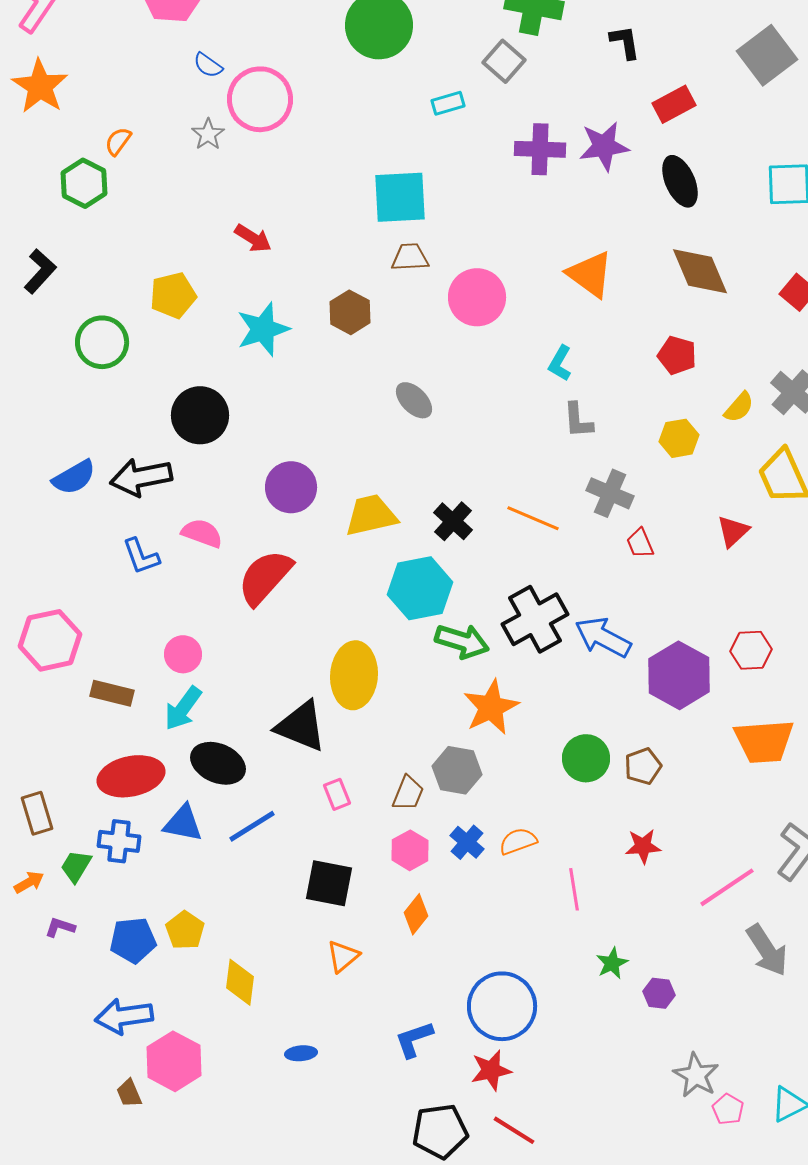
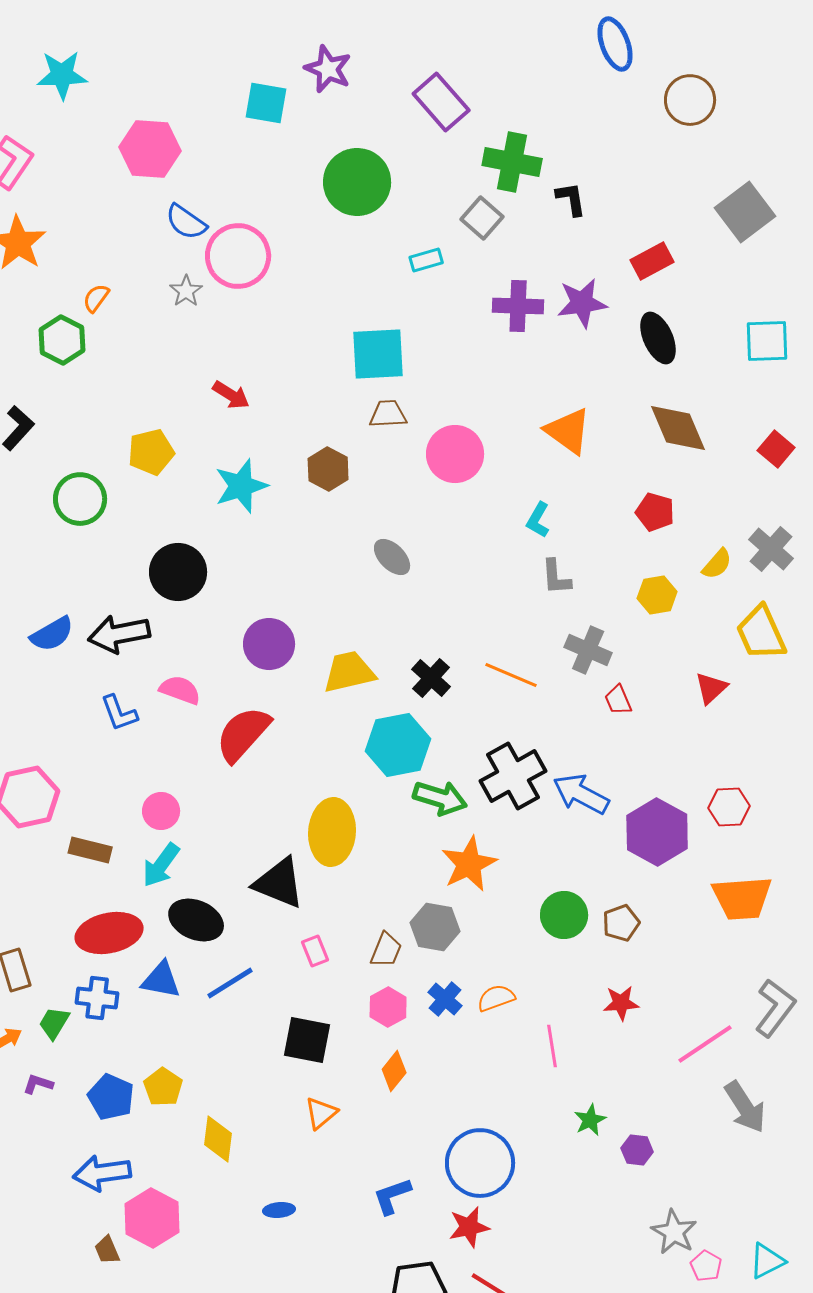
black L-shape: (625, 42) -> (571, 199), moved
blue semicircle: (208, 65) -> (186, 222), size x1.4
blue pentagon: (133, 940) -> (111, 1097), turned 30

